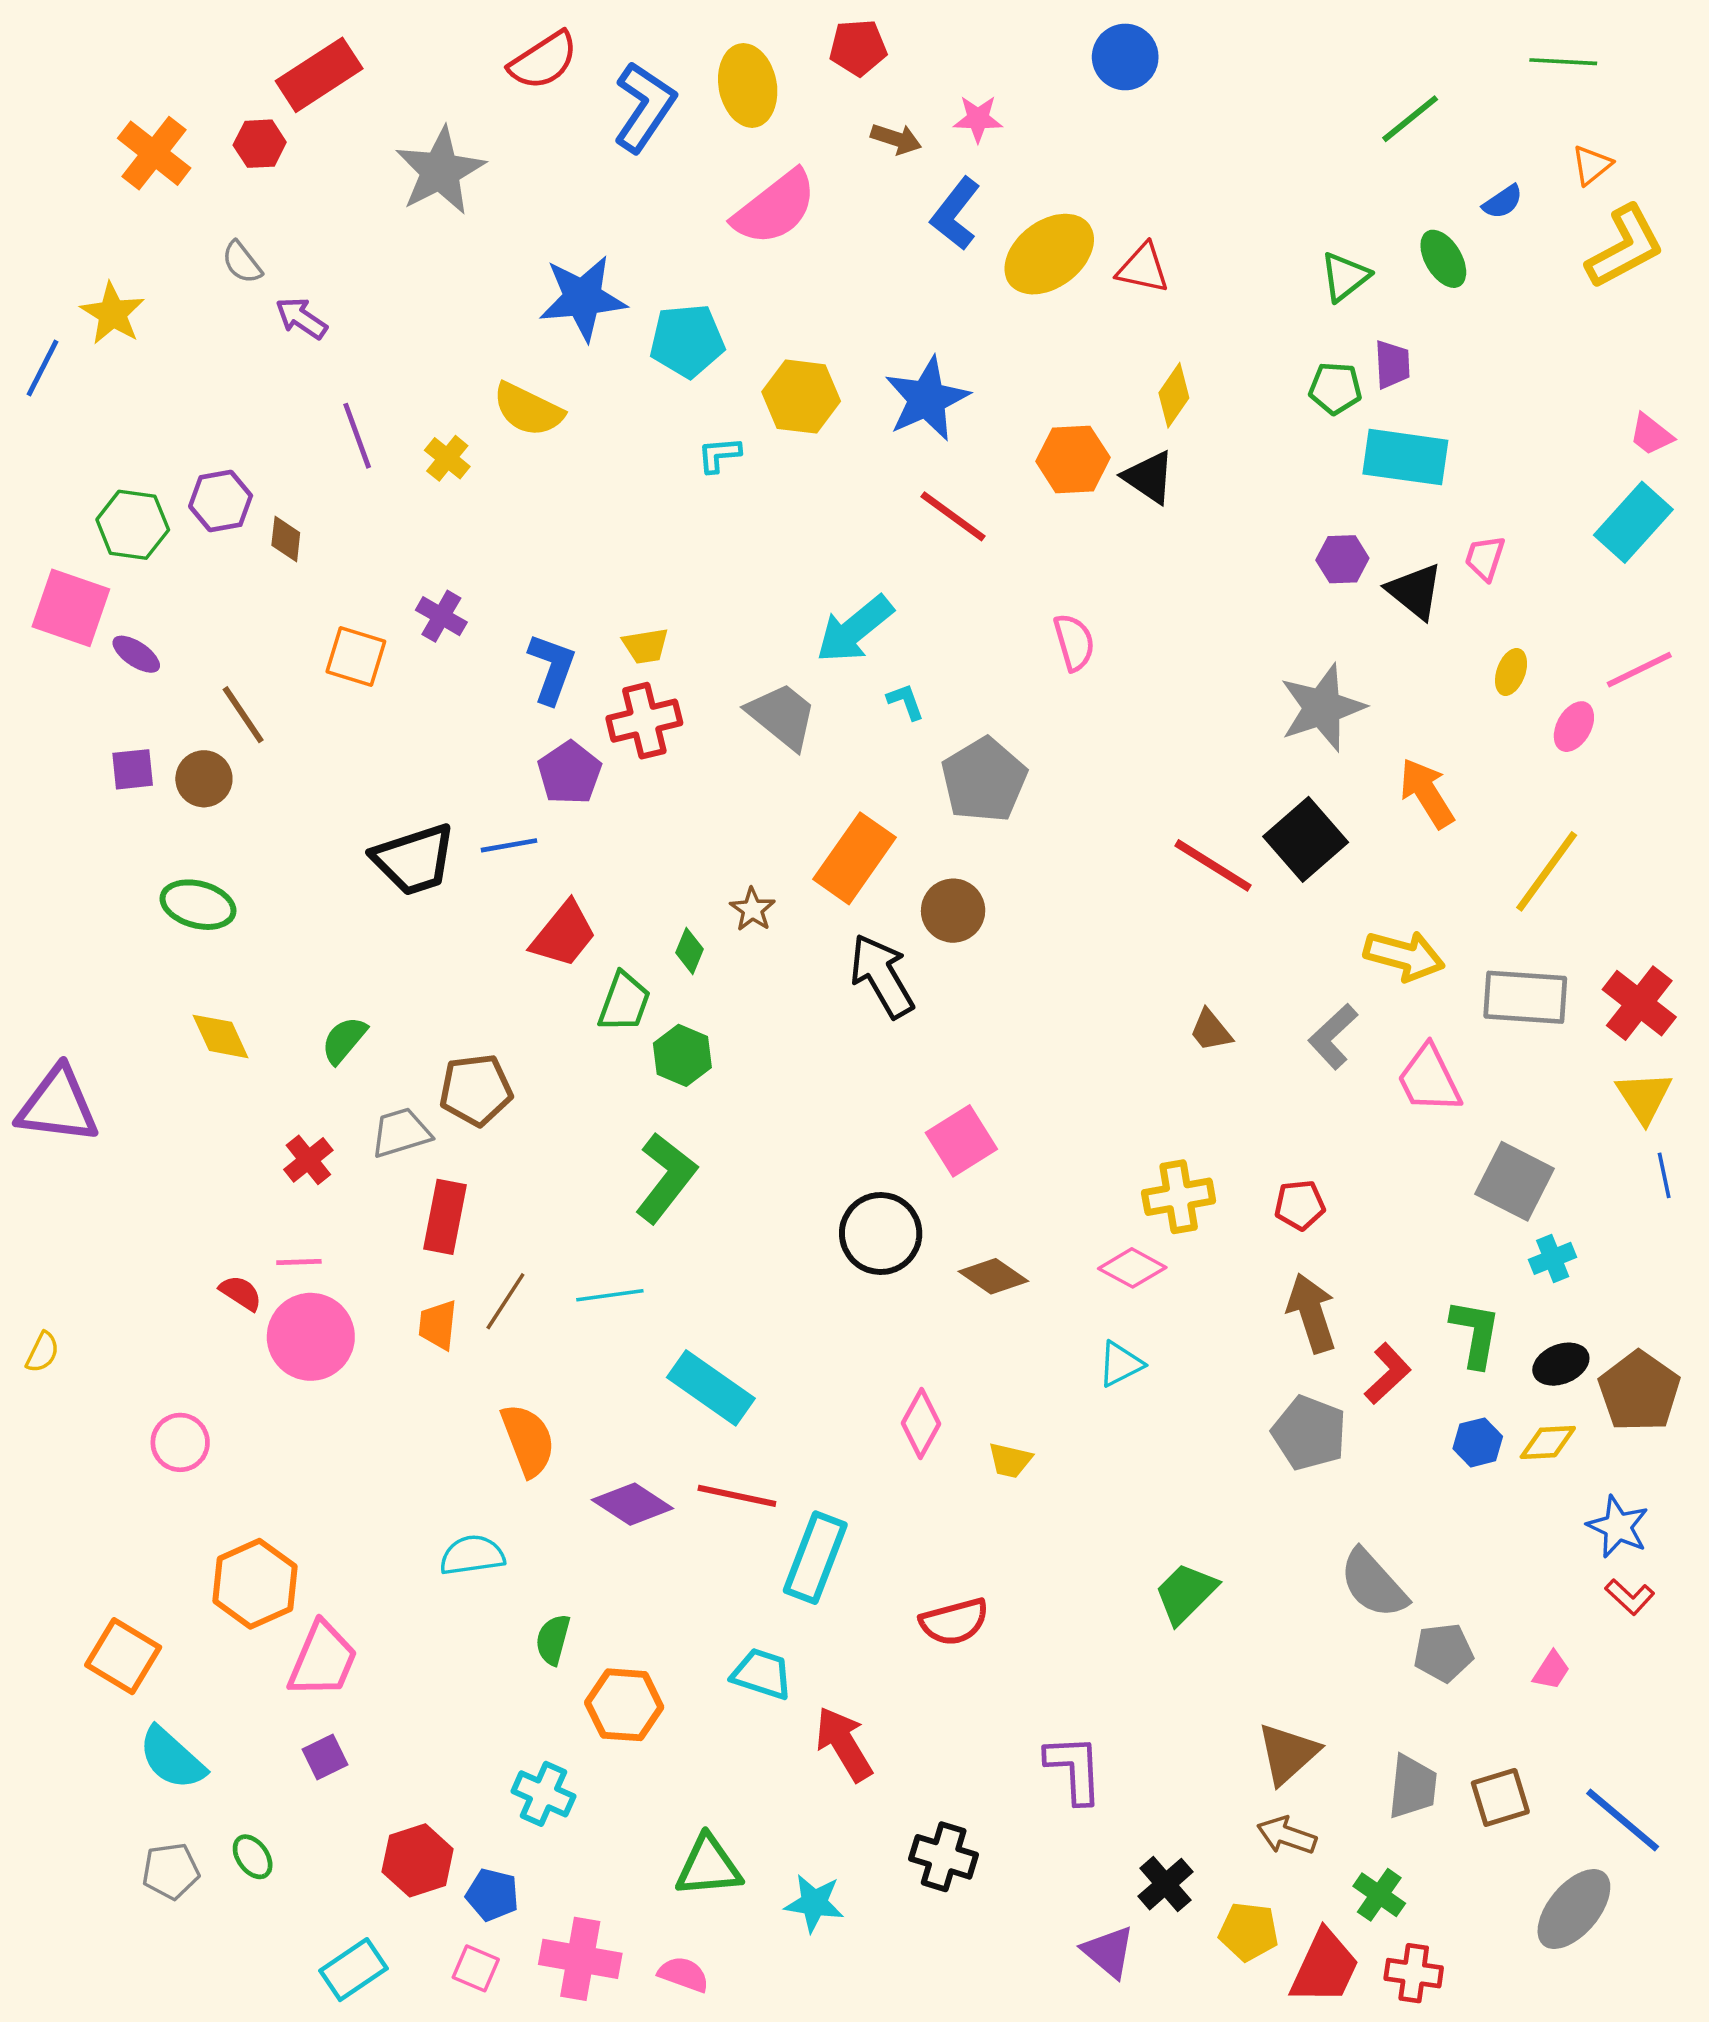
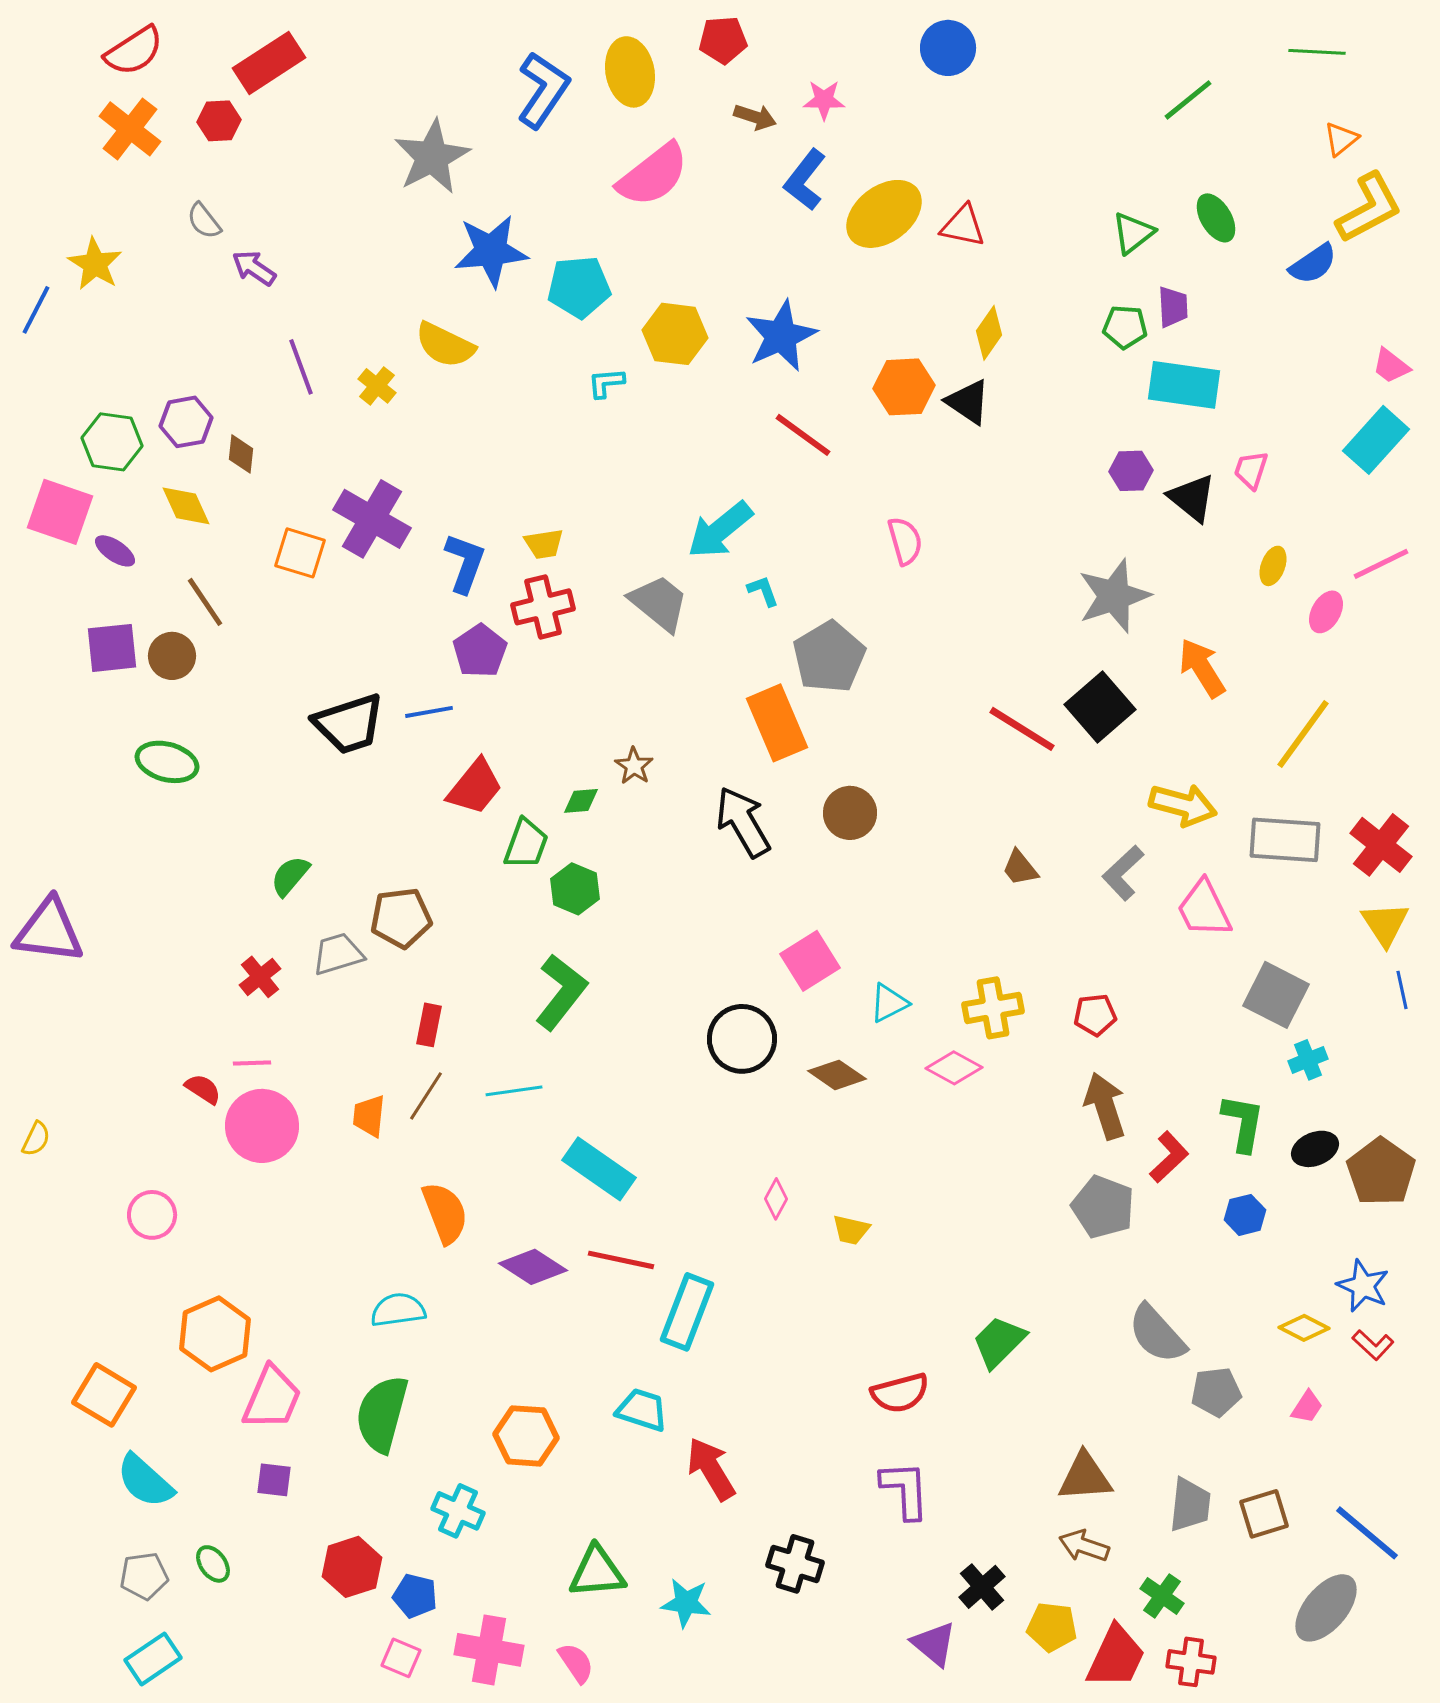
red semicircle: (543, 61) -> (134, 51), moved
gray star: (440, 171) -> (432, 157), moved
blue semicircle: (1503, 202) -> (1313, 264), moved, size x1.4
purple cross: (441, 616) -> (372, 519), size x1.8
purple square: (133, 769) -> (112, 648), size x1.4
orange rectangle: (854, 858) -> (777, 723), moved, turned -58
brown circle: (953, 911) -> (850, 813), moved
green diamond: (689, 951) -> (581, 801), turned 63
yellow diamond: (221, 1036) -> (186, 506), moved
red rectangle: (445, 1217) -> (429, 1025), moved, size x0.7
cyan triangle: (1120, 1364) -> (889, 1003), moved
pink diamond: (921, 1423) -> (776, 1199), size x0.7
yellow diamond: (1548, 1442) -> (1304, 1328), moved, turned 30
red semicircle: (954, 1622) -> (900, 1393), moved
green semicircle: (553, 1640) -> (382, 1414), moved, size x1.8
brown triangle: (1288, 1753) -> (1085, 1477), turned 38
purple square: (325, 1757) -> (274, 1480), turned 33
cyan rectangle: (354, 1970) -> (153, 1659), moved
pink semicircle: (684, 1974) -> (576, 1663), turned 36

